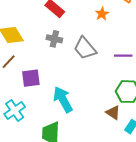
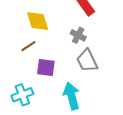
gray trapezoid: (85, 48) -> (87, 61), moved

